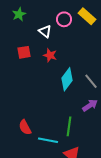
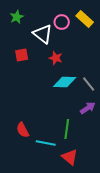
white triangle: (45, 31) -> (43, 34), size x1.5
red star: (50, 55) -> (56, 58), moved
cyan diamond: (67, 79) -> (65, 82), turned 55

